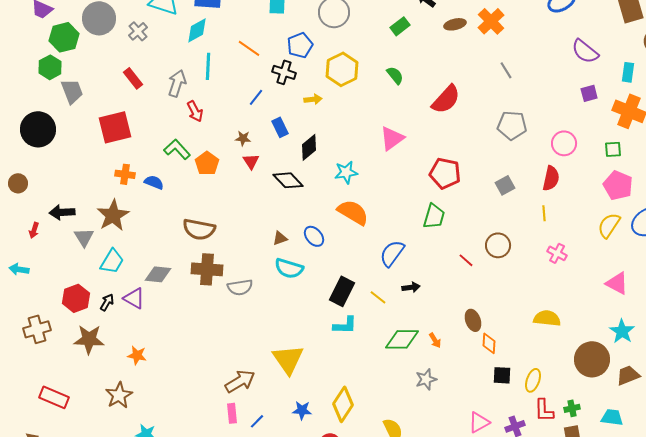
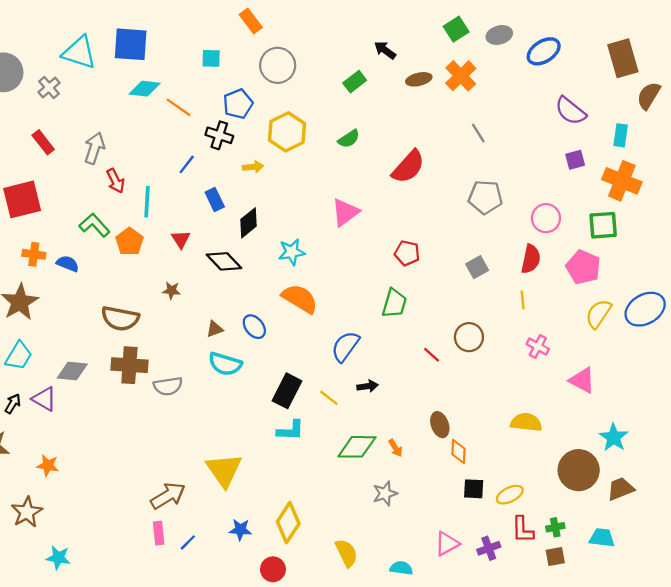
cyan diamond: (197, 30) -> (145, 89), moved, turned 36
cyan line: (208, 66) -> (147, 202), moved
green semicircle: (395, 75) -> (349, 139), turned 96
brown star: (243, 138) -> (171, 290), moved
green square: (613, 149) -> (603, 225), size x1.5
red pentagon: (445, 173) -> (407, 253), size x0.7
pink pentagon: (618, 185) -> (583, 267), moved
pink triangle: (617, 283) -> (582, 380), moved
yellow ellipse: (533, 380) -> (510, 495), turned 45

